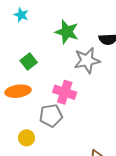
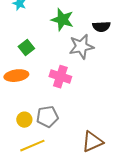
gray pentagon: (51, 116) -> (47, 117), moved

